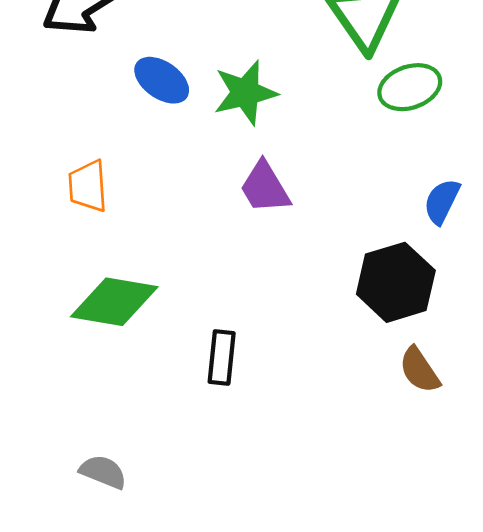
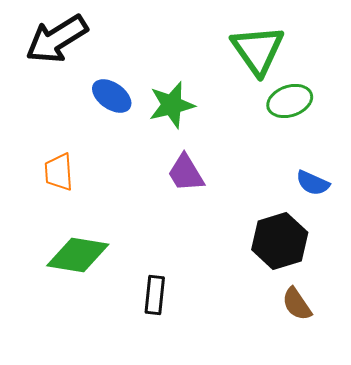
blue semicircle: (442, 201) -> (313, 183), turned -92

